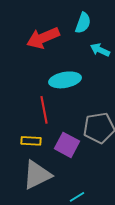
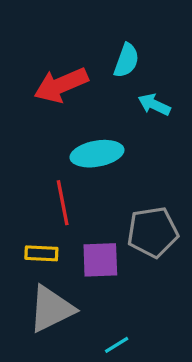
purple square: (67, 145) -> (100, 260), turned -30

